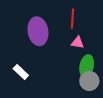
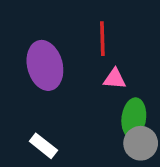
white rectangle: (21, 72) -> (43, 146), moved

